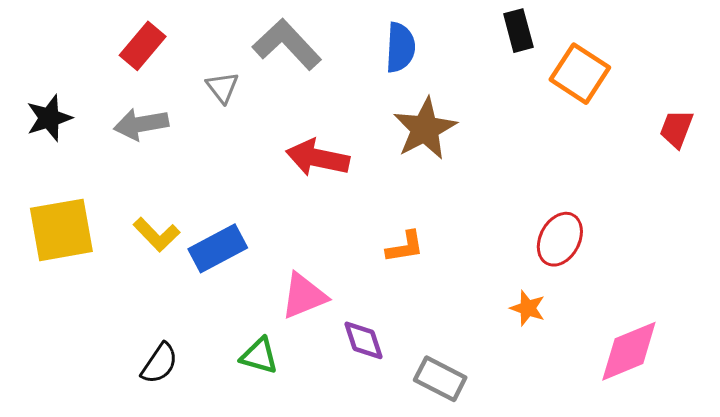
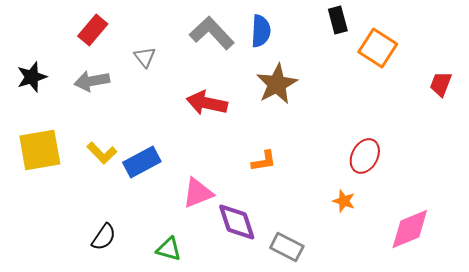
gray L-shape: (287, 44) -> (212, 33), moved
purple diamond: (364, 340) -> (237, 222), size x1.4
green triangle: (259, 356) -> (169, 249), moved

